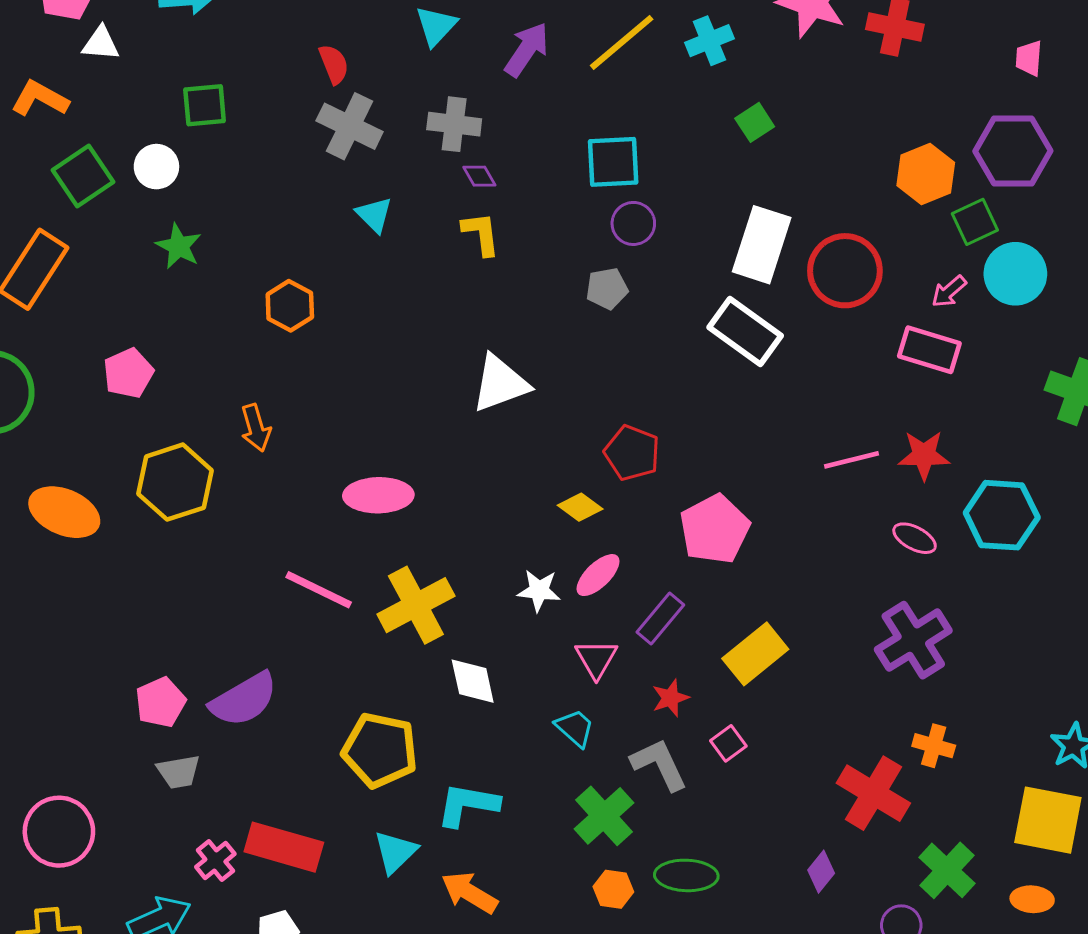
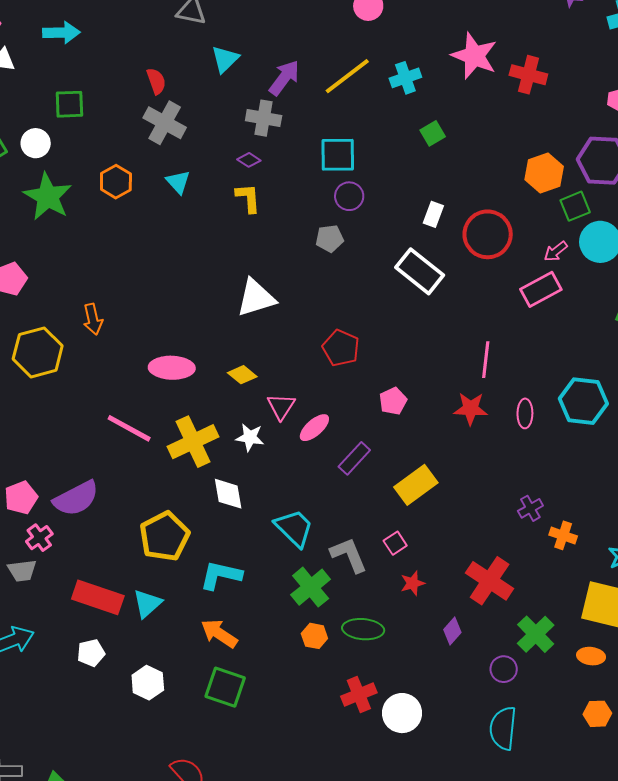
gray cross: (454, 124) -> (264, 118), moved
purple diamond: (479, 176) -> (249, 160), turned -30
white rectangle: (762, 245) -> (433, 214), size x0.5
green star: (179, 246) -> (48, 197), size x1.6
orange hexagon: (290, 306) -> (116, 182), moved
pink rectangle: (929, 350) -> (541, 289), turned -48
red star: (924, 455) -> (471, 409), moved
pink line: (851, 460) -> (486, 360), turned -72
yellow diamond: (580, 507) -> (242, 375), moved
pink pentagon: (715, 529) -> (393, 401), size x0.6
pink ellipse: (915, 538) -> (525, 413), turned 60
white star: (539, 590) -> (250, 437), moved
purple cross: (913, 640) -> (530, 508), moved, size x0.5
pink triangle: (596, 659) -> (281, 406), moved
red star: (670, 698) -> (413, 583), moved
cyan trapezoid: (575, 728) -> (294, 528), size x1.5
orange cross: (934, 746) -> (563, 535), moved
yellow pentagon: (380, 750) -> (164, 536), turned 30
gray trapezoid: (179, 772) -> (22, 571), moved
cyan triangle: (395, 852) -> (147, 604), moved
pink cross: (215, 860) -> (39, 538), moved

